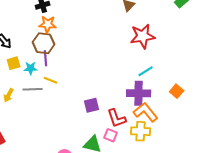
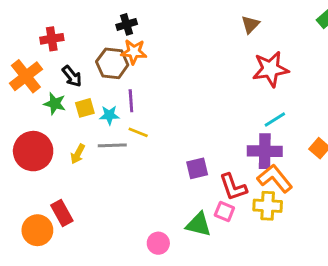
brown hexagon: (44, 43) -> (112, 63), moved

